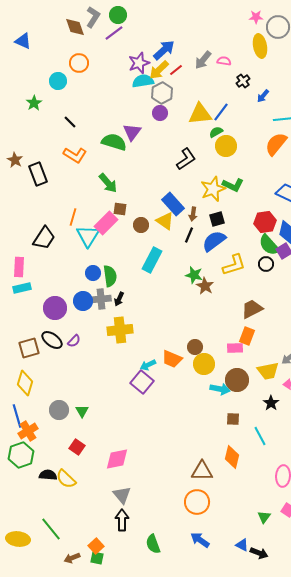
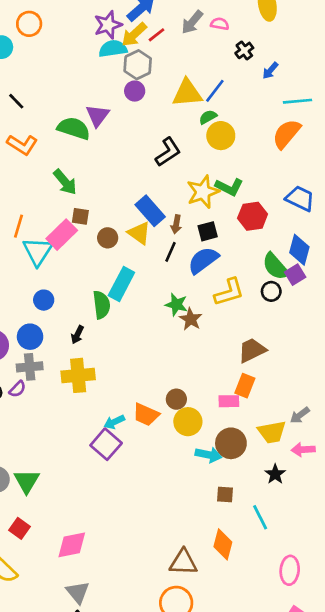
red hexagon: (265, 222) -> (253, 216), moved
green semicircle: (110, 276) -> (101, 305), moved
gray cross: (101, 299) -> (30, 367), moved
green triangle: (82, 411) -> (27, 481), size x1.5

